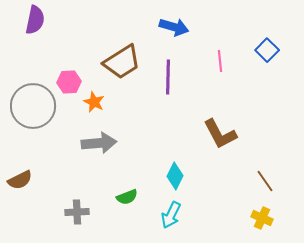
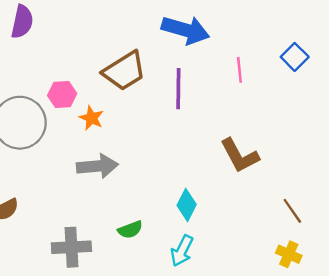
blue arrow: (174, 27) -> (185, 30), size x1.4
gray cross: (77, 212) -> (71, 247), size x1.4

